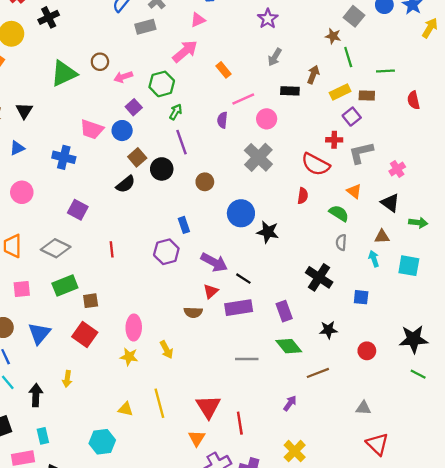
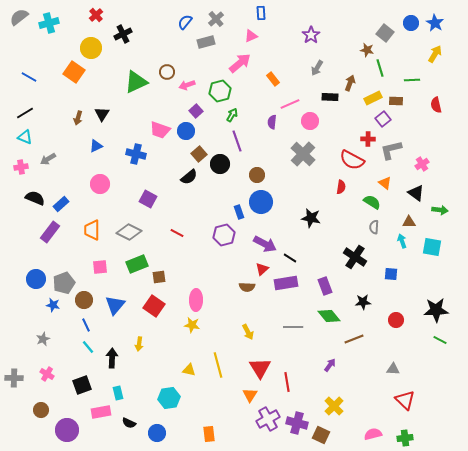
yellow arrow: (430, 28) -> (435, 54), moved
blue circle: (241, 213) -> (261, 202), moved
red line: (112, 249) -> (177, 233), turned -56
yellow arrow: (166, 350) -> (248, 332), moved

